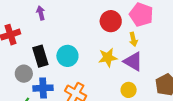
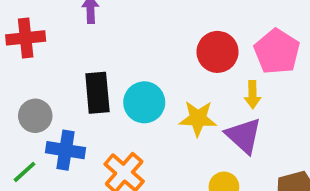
black rectangle: (40, 56) -> (97, 93), moved
cyan circle: (67, 56) -> (144, 102), moved

